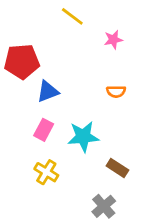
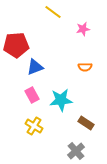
pink rectangle: (44, 130) -> (32, 95), turned -56

